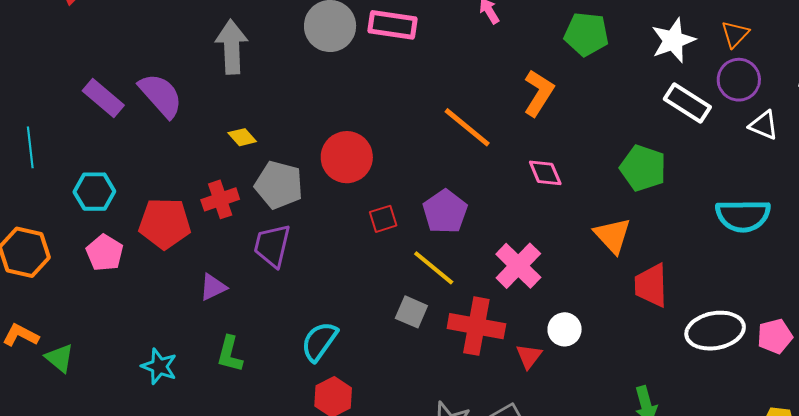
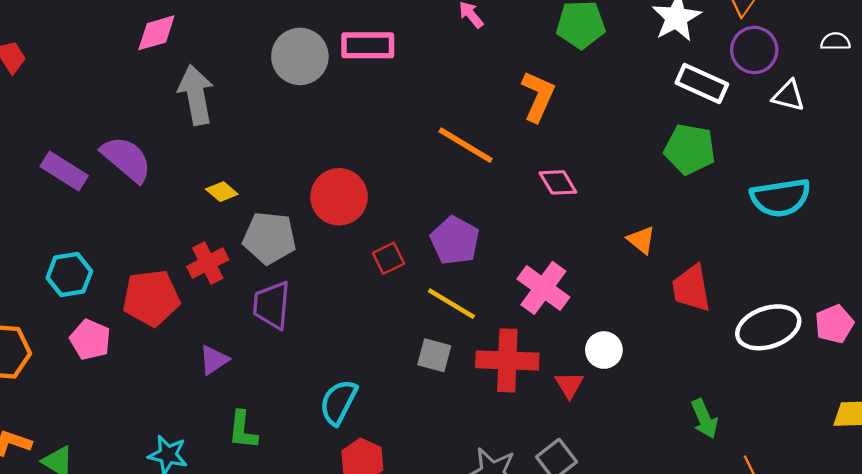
green pentagon: (643, 168) -> (690, 149), moved
orange triangle: (613, 236) -> (641, 240), size x0.7

